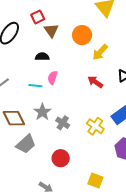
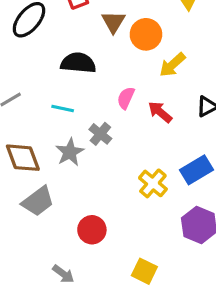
brown triangle: (51, 30) -> (113, 22), moved
black semicircle: (42, 57) -> (78, 63), size x1.5
pink semicircle: (53, 78) -> (126, 98), moved
gray cross: (63, 123) -> (100, 134), moved

